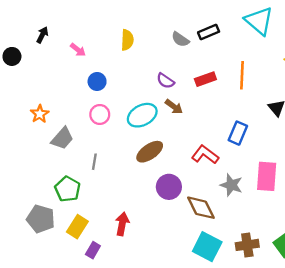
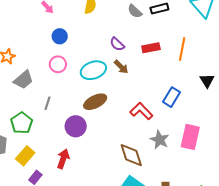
purple circle: (169, 187) -> (76, 126), moved

